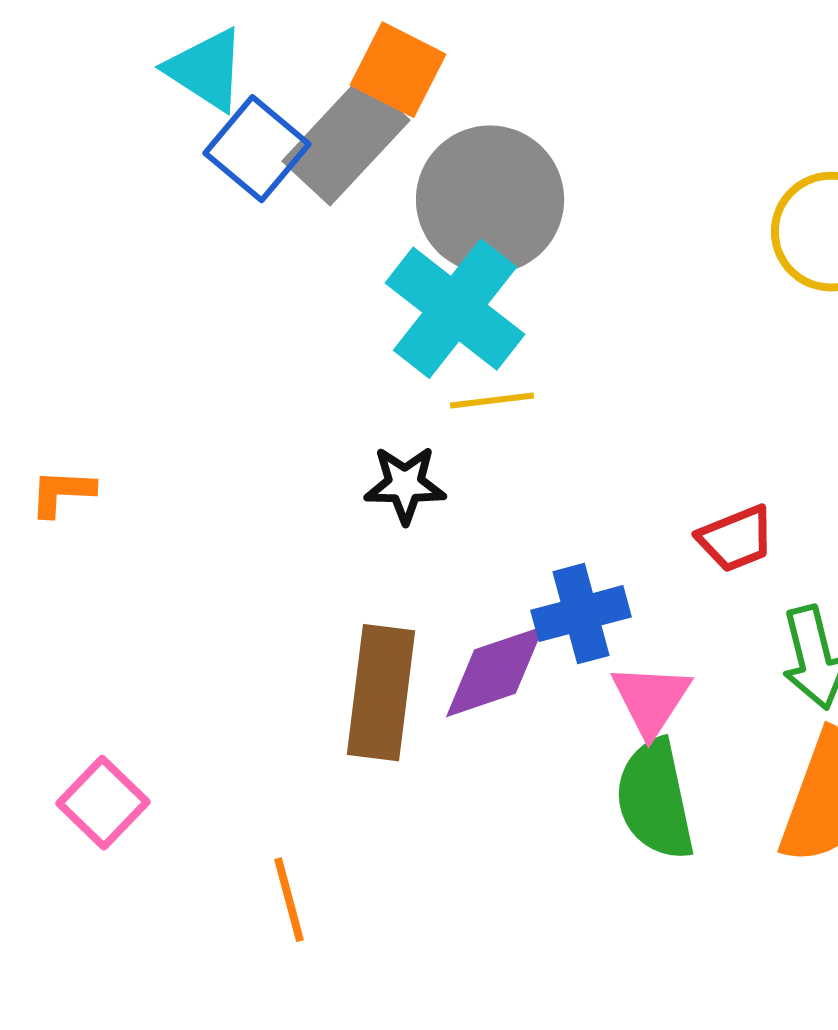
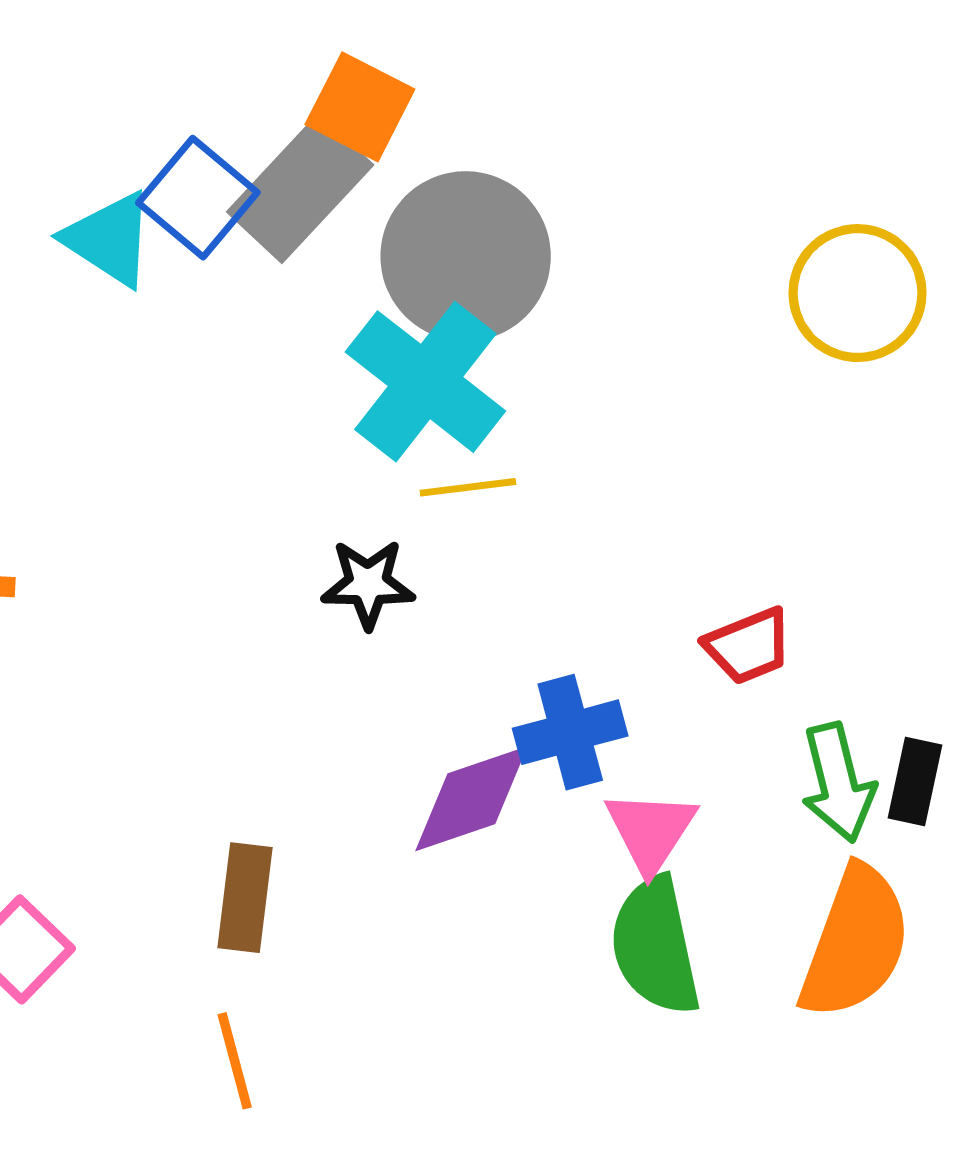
cyan triangle: (206, 70) -> (109, 239), moved
brown rectangle: (381, 693) -> (245, 898), moved, size x0.7

